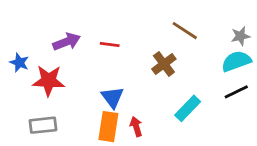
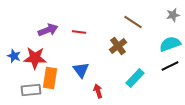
gray star: (240, 36) -> (173, 15), moved
blue star: (19, 63) -> (14, 56), moved
orange rectangle: (108, 127) -> (50, 78), moved

